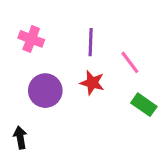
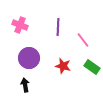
red star: (92, 83) -> (63, 66), moved
black arrow: (20, 138) -> (25, 85), moved

